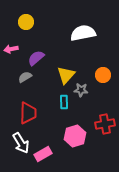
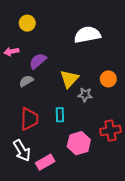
cyan rectangle: (64, 102) -> (60, 115), moved

